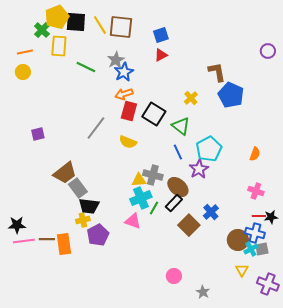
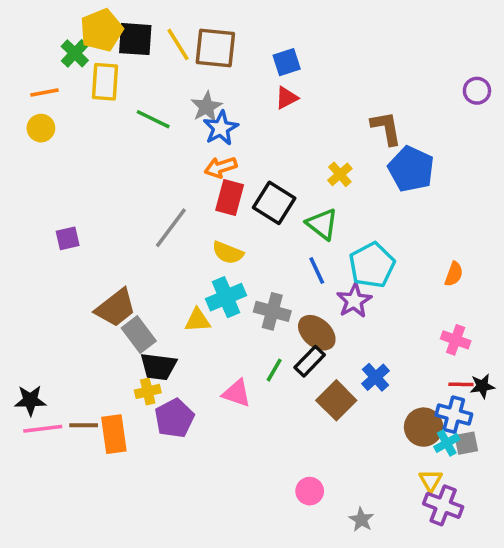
yellow triangle: (139, 180) -> (198, 320), moved
cyan cross: (141, 198) -> (226, 297), moved
purple cross: (268, 284) -> (443, 505), moved

